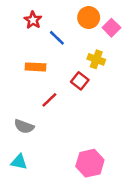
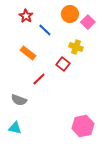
orange rectangle: (35, 67) -> (28, 53), turned 35
pink hexagon: (90, 163) -> (83, 126), moved

